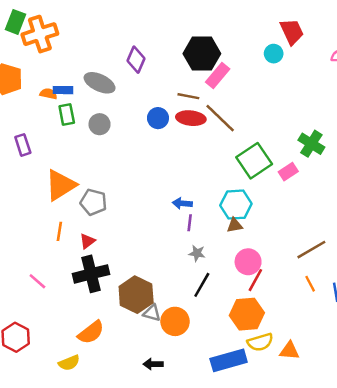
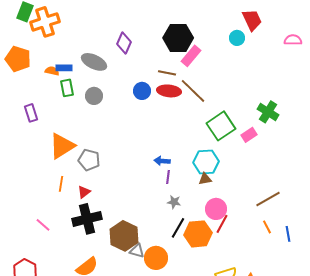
orange hexagon: (247, 314) -> (198, 234), moved

